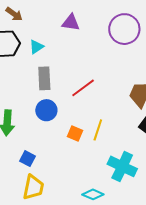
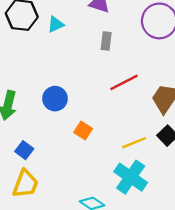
gray rectangle: (44, 78) -> (106, 41), moved, size x0.7
red line: (83, 88) -> (124, 82), moved
yellow line: (98, 130) -> (134, 143), moved, turned 40

